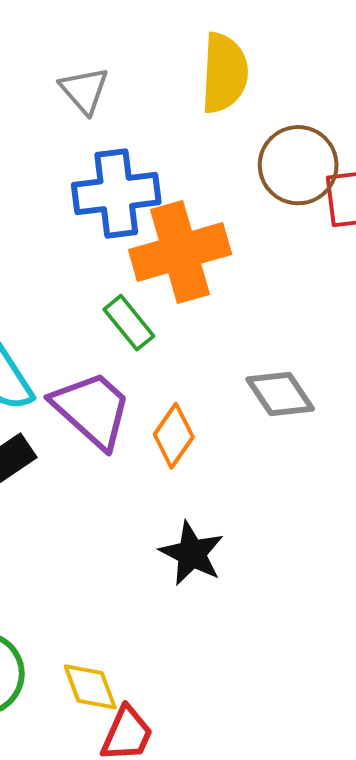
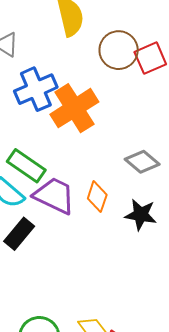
green rectangle: (129, 323) -> (26, 166), moved, size x1.4
black star: (192, 553) -> (141, 215), moved

